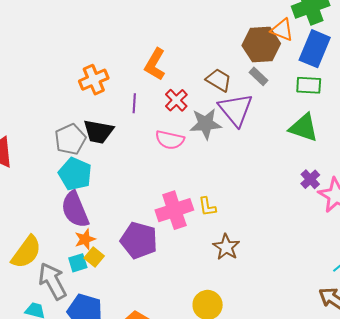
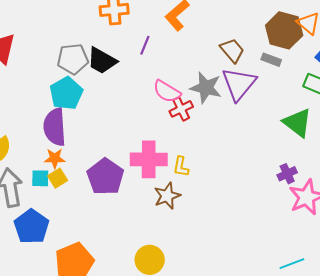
gray rectangle: (259, 76) -> (271, 60), turned -42
red cross: (176, 100) -> (181, 109), moved
brown star: (226, 247) -> (167, 196), moved

